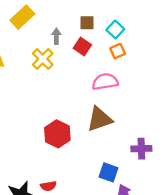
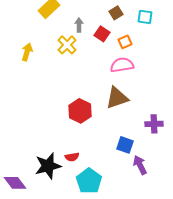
brown square: (87, 23) -> (116, 13), moved, turned -32
cyan square: (115, 29) -> (145, 17), moved, turned -35
orange square: (118, 51) -> (125, 42), moved

